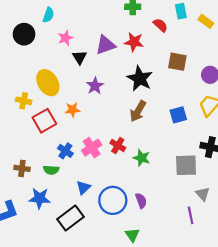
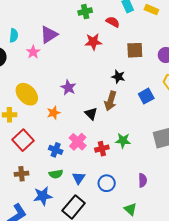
purple triangle: (105, 45) -> (49, 35), moved
black triangle: (80, 57) -> (91, 114), moved
black star: (140, 79) -> (118, 77), moved, size x0.6
red square: (44, 121) -> (23, 140), moved
red cross: (118, 145) -> (102, 149), moved, turned -32
green semicircle: (51, 170) -> (56, 174), moved
blue circle: (113, 200) -> (107, 183), size x0.7
purple semicircle: (141, 201) -> (143, 180), moved, turned 32

